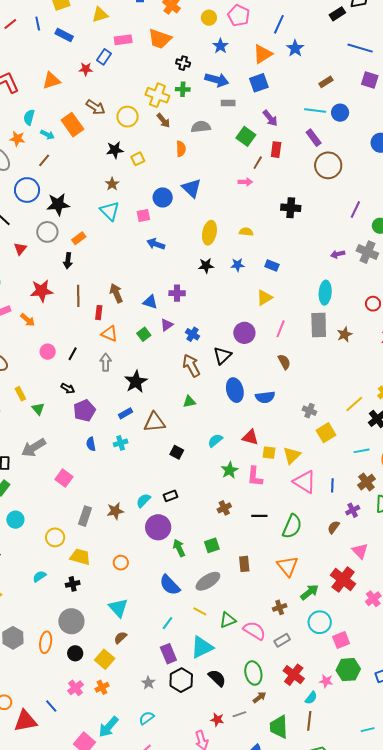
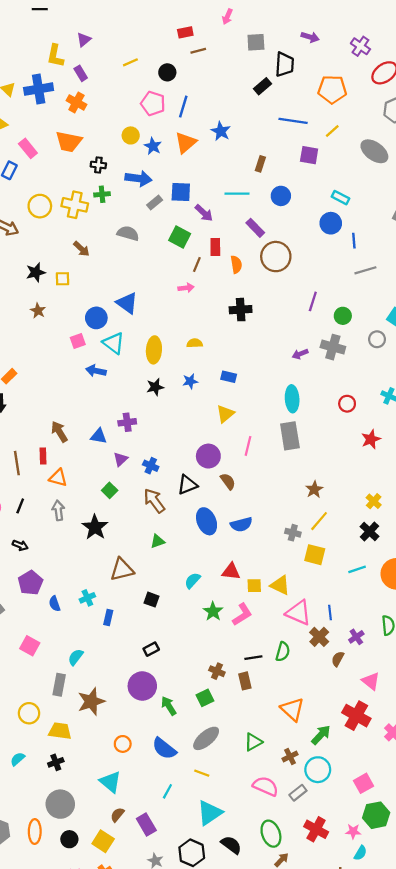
yellow circle: (209, 18) -> (131, 135), moved
blue line: (279, 24) -> (183, 107), moved
pink rectangle: (123, 40) -> (28, 148), turned 66
blue star: (220, 46) -> (153, 146), moved
brown rectangle: (326, 82) -> (260, 164), turned -32
blue square: (259, 83) -> (181, 192), moved, turned 30
gray rectangle: (228, 103) -> (155, 203), turned -32
cyan line: (315, 110) -> (237, 194), moved
yellow circle: (128, 117) -> (40, 206), moved
brown arrow: (163, 121) -> (81, 249), moved
gray semicircle: (201, 127) -> (128, 233), turned 30
orange semicircle: (181, 149) -> (236, 264), moved
yellow square: (138, 159) -> (63, 279), turned 32
cyan triangle: (110, 211) -> (114, 343), moved
brown line: (78, 296) -> (17, 463), moved
green square: (144, 334) -> (110, 490), moved
brown star: (345, 334) -> (314, 489), moved
black triangle: (222, 356) -> (187, 485), turned 30
brown semicircle: (284, 362) -> (228, 481), moved
yellow line: (354, 404) -> (319, 521), moved
purple pentagon: (84, 411) -> (30, 583), moved
blue rectangle: (125, 413) -> (108, 618), moved, turned -40
yellow square: (326, 433) -> (315, 555), turned -36
yellow triangle: (292, 455) -> (280, 585), turned -42
pink L-shape: (255, 477) -> (242, 615), turned -120
brown cross: (366, 482) -> (319, 637), moved
cyan semicircle: (143, 500) -> (76, 657), moved
brown cross: (224, 508) -> (217, 671), moved, turned -32
brown star: (115, 511) -> (91, 701), moved, size x1.4
green semicircle: (292, 526) -> (283, 652), moved, size x0.7
orange circle: (121, 563) -> (123, 744), moved
brown rectangle: (244, 564) -> (245, 681), moved
green triangle: (228, 620) -> (253, 742), moved
cyan circle: (320, 622) -> (318, 770), moved
purple rectangle: (168, 654) -> (146, 825), moved
cyan semicircle: (311, 698) -> (360, 853), moved

